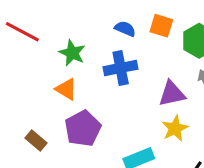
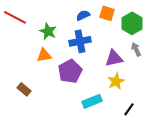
blue semicircle: (125, 29) -> (83, 15), turned -48
orange triangle: (66, 89) -> (44, 55), turned -42
purple pentagon: (83, 128) -> (70, 71), moved

